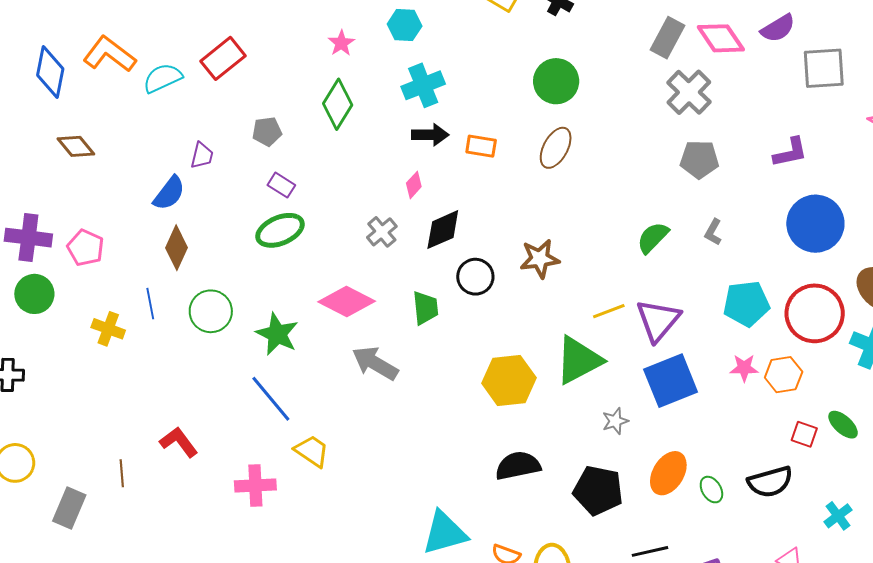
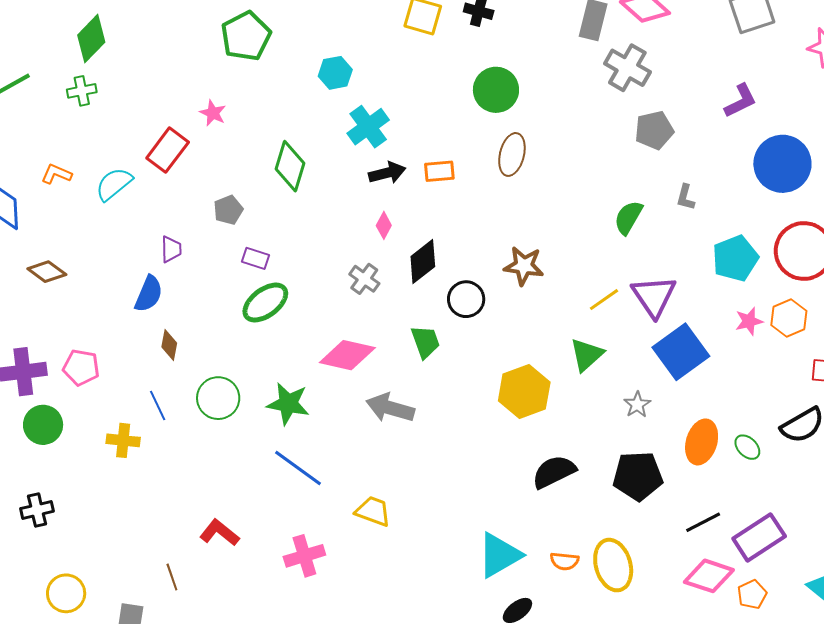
pink star: (341, 43) -> (213, 113), moved
orange L-shape: (109, 54) -> (56, 174), size x0.6
brown diamond: (176, 248) -> (169, 345), size x0.7
brown star: (540, 259) -> (524, 266), turned 30
green triangle: (579, 360) -> (587, 355), size x0.7
yellow trapezoid: (312, 451) -> (373, 511), moved

